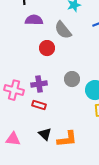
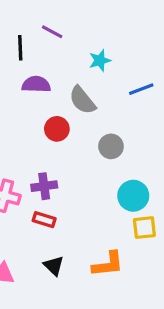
gray circle: (72, 79) -> (111, 146), moved
orange L-shape: (67, 139) -> (108, 264), moved

